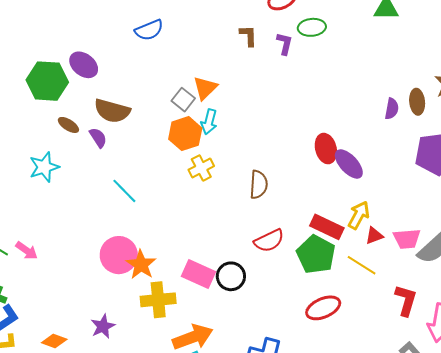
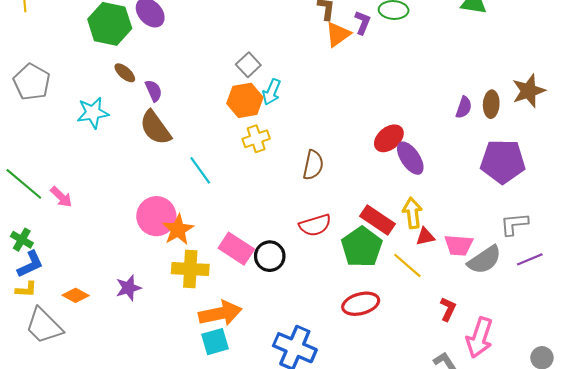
orange triangle: (205, 88) -> (338, 34), moved
brown semicircle: (112, 111) -> (155, 128), moved, turned 30
red ellipse: (326, 149) -> (389, 138), turned 56
cyan line: (124, 191) -> (200, 170), moved
yellow arrow: (359, 215) -> (412, 213), turned -44
red L-shape: (406, 300) -> (448, 309), size x0.7

